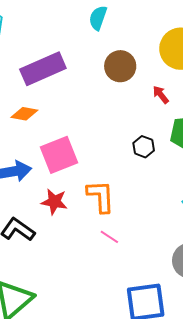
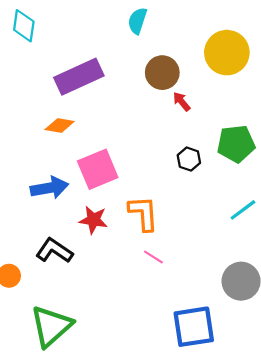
red arrow: (161, 95) -> (182, 101), moved

